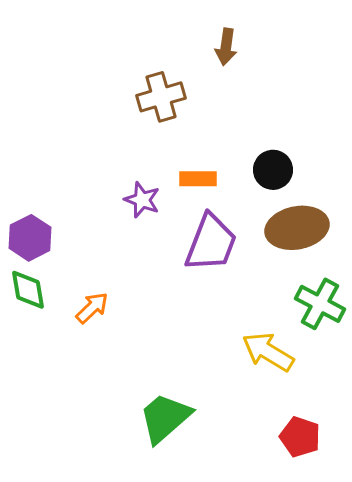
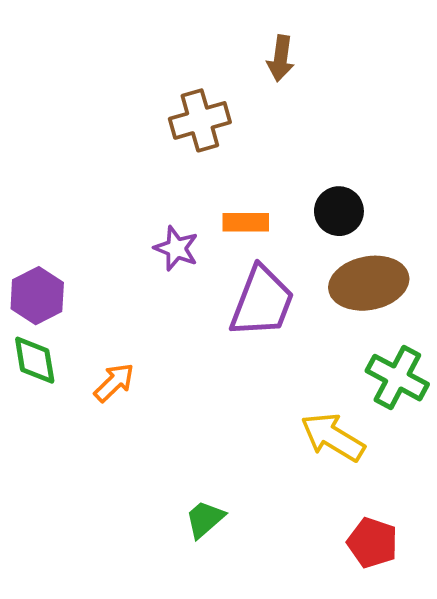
green trapezoid: (165, 418) -> (205, 519), size x0.6

